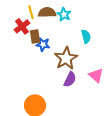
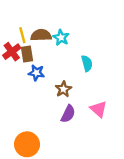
brown rectangle: (35, 36) -> (27, 54), moved
brown star: (66, 58) -> (63, 89), size x0.6

